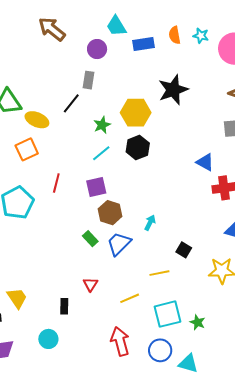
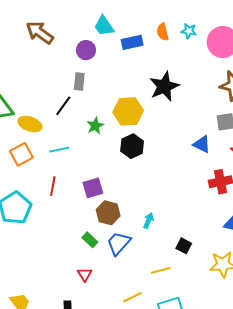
cyan line: (101, 153) -> (59, 150), moved, turned 30
blue triangle: (205, 162) -> (202, 144), moved
red triangle: (90, 284) -> (85, 274), moved

